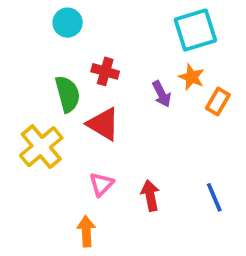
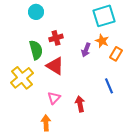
red cross: (105, 71) -> (56, 38), turned -32
purple arrow: (162, 94) -> (86, 50), turned 48
blue line: (214, 197) -> (109, 86), moved

